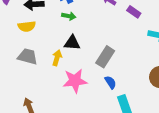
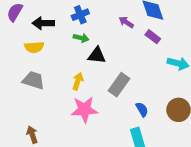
black triangle: (72, 43) -> (97, 55), moved
yellow arrow: (57, 58) -> (78, 81), moved
blue semicircle: (110, 82) -> (142, 109), moved

